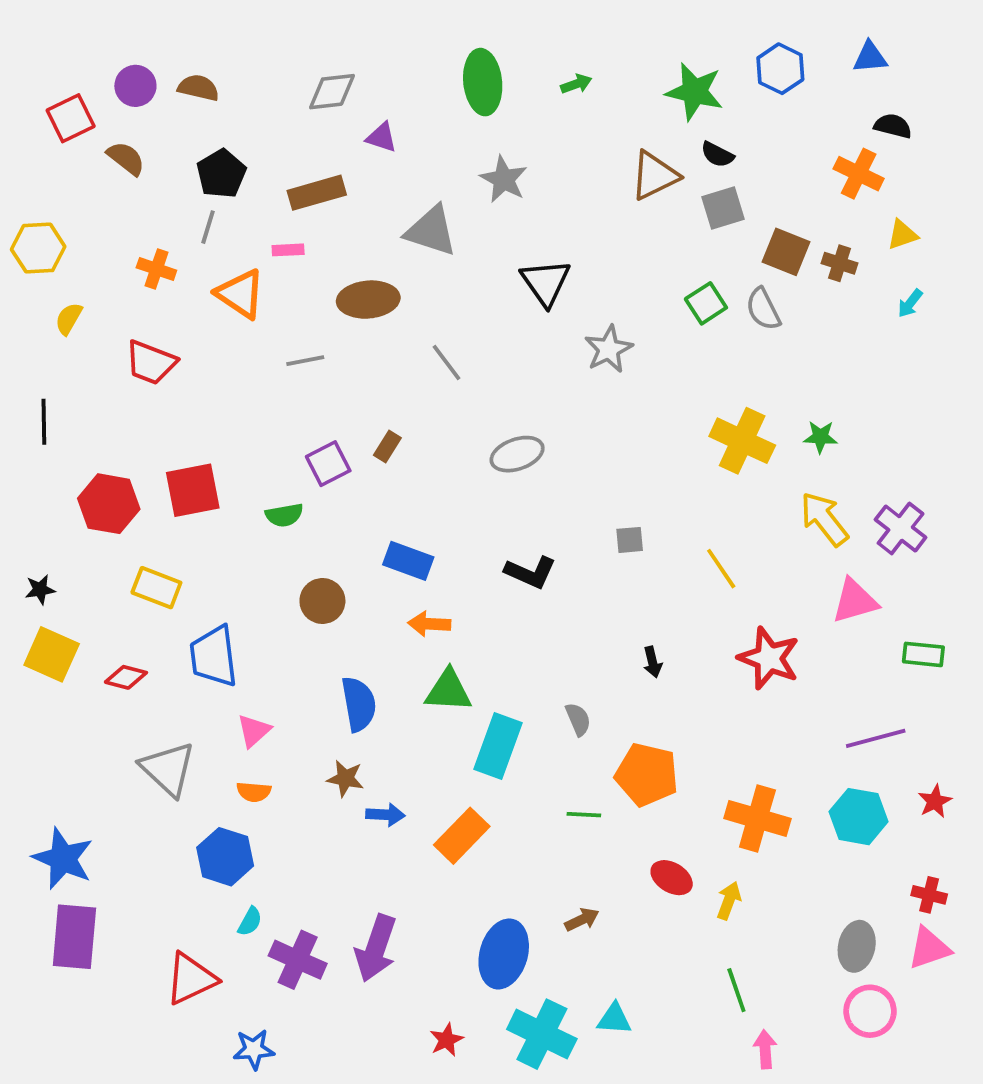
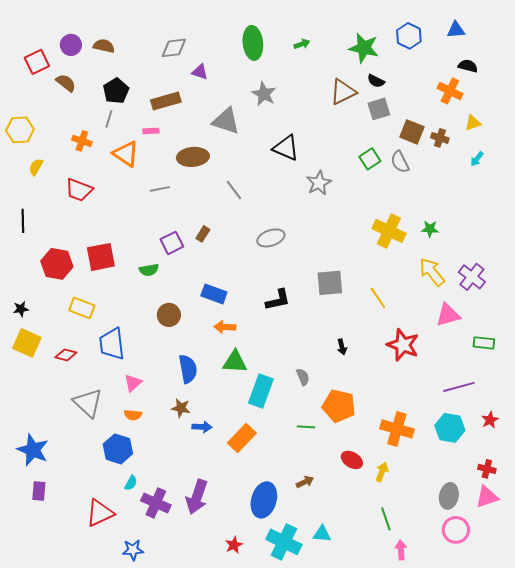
black triangle: (546, 282) -> (286, 148), turned -32
gray square: (630, 540) -> (330, 283), size x1.8
black L-shape: (530, 572) -> (278, 300), turned -36
purple rectangle: (74, 937) -> (39, 491), size x0.6

